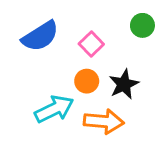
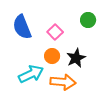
blue semicircle: (40, 36) -> (22, 27), turned 100

